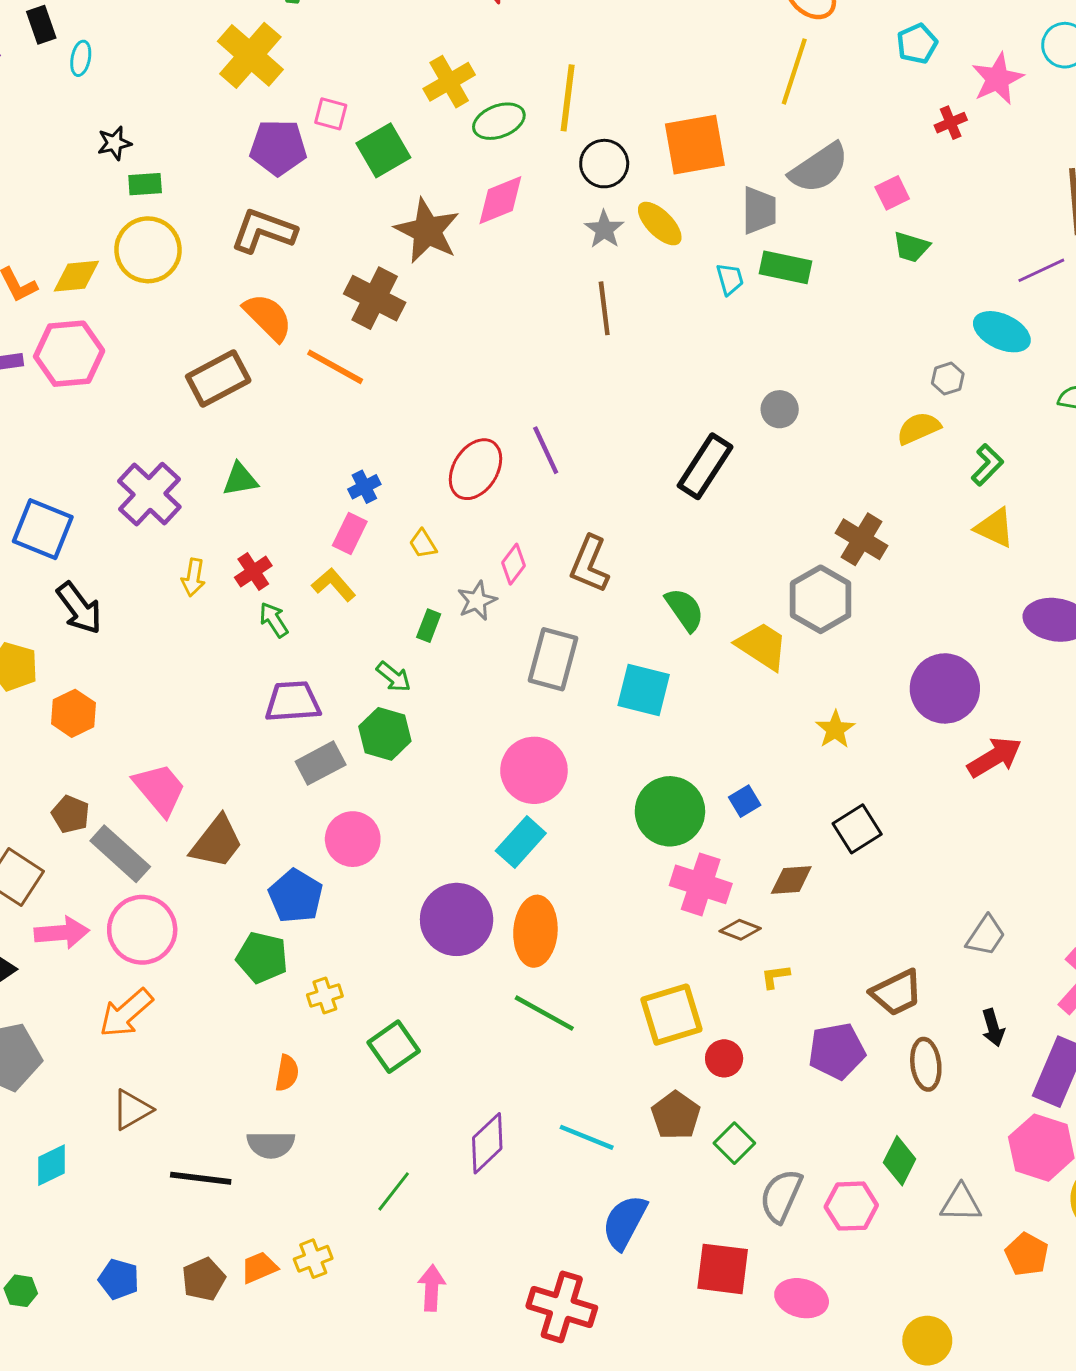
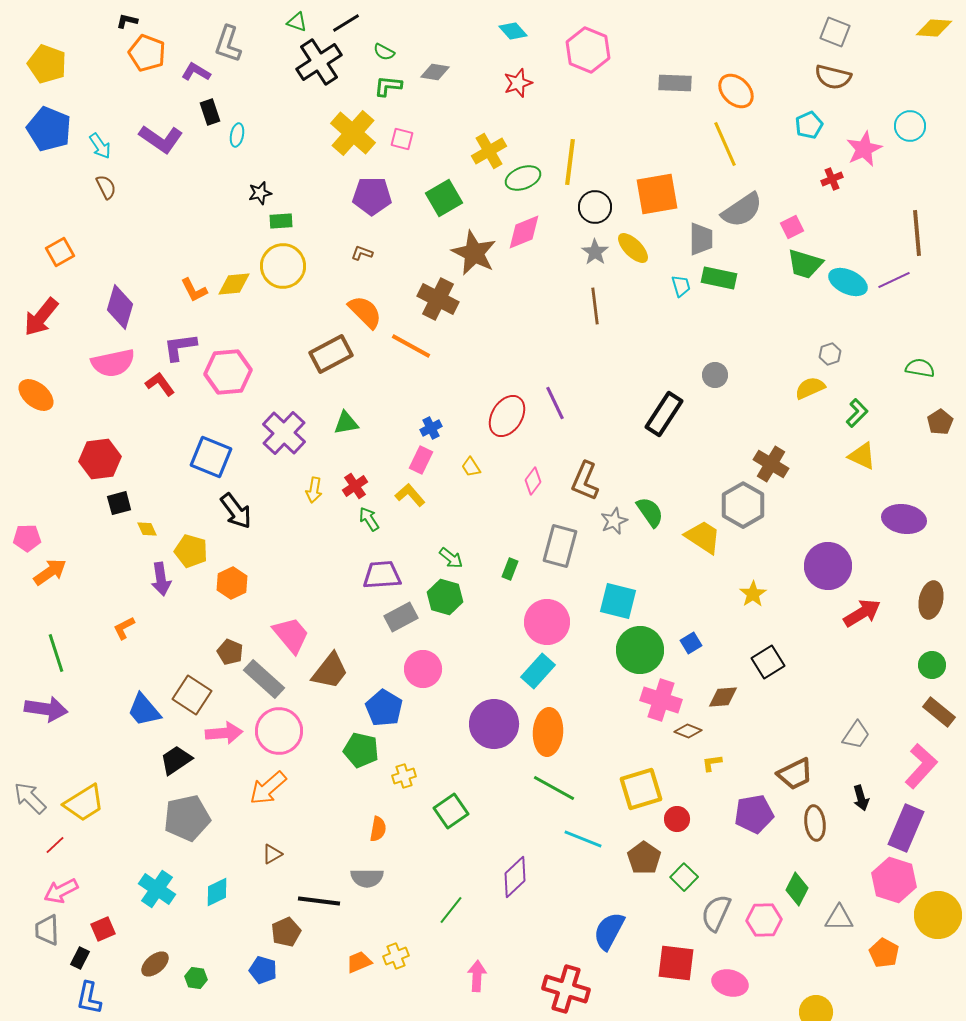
yellow line: (794, 71) -> (725, 144), turned -42
pink square: (331, 114) -> (402, 139), moved
brown L-shape: (264, 231) -> (362, 253), size x0.5
green trapezoid: (911, 247) -> (805, 264), size x1.4
cyan ellipse: (1002, 332) -> (848, 282), moved
pink hexagon: (69, 354) -> (228, 372), moved
gray star: (477, 601) -> (614, 521), moved
green rectangle: (429, 626) -> (510, 569), moved
cyan square: (644, 690) -> (618, 601), moved
brown triangle: (132, 1110) -> (272, 854), size x0.7
cyan line: (587, 1137) -> (583, 839), moved
brown pentagon: (204, 1279) -> (286, 932), moved

